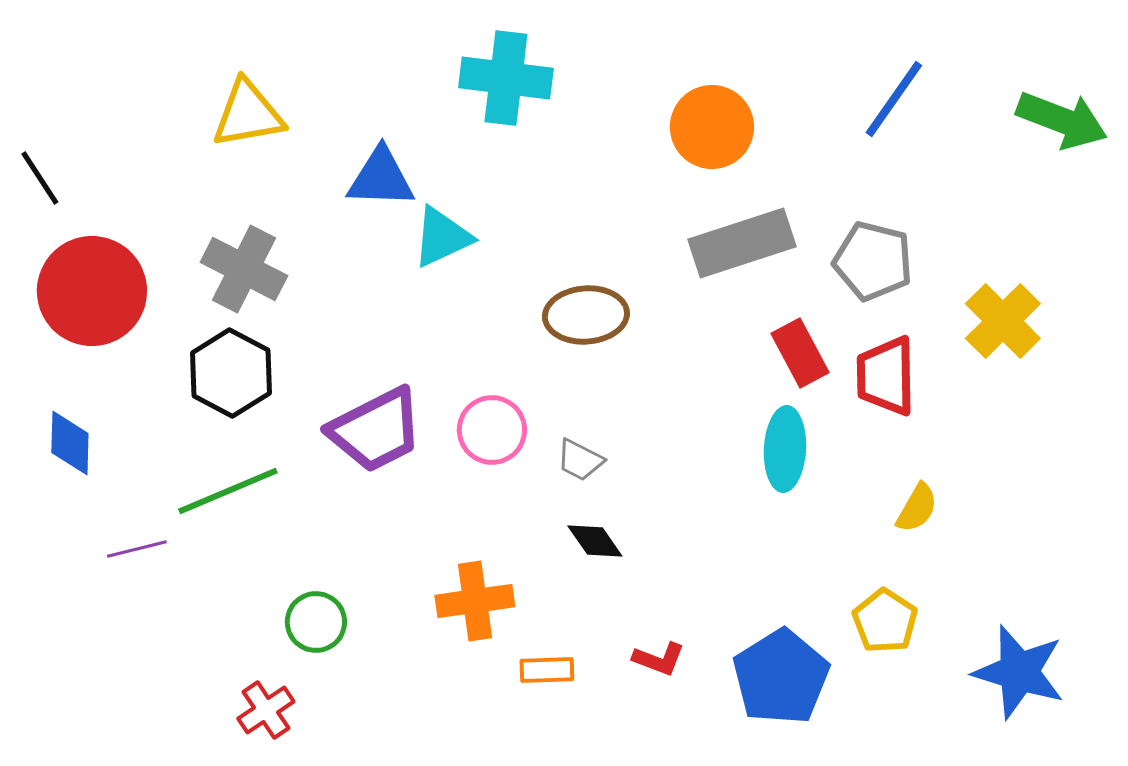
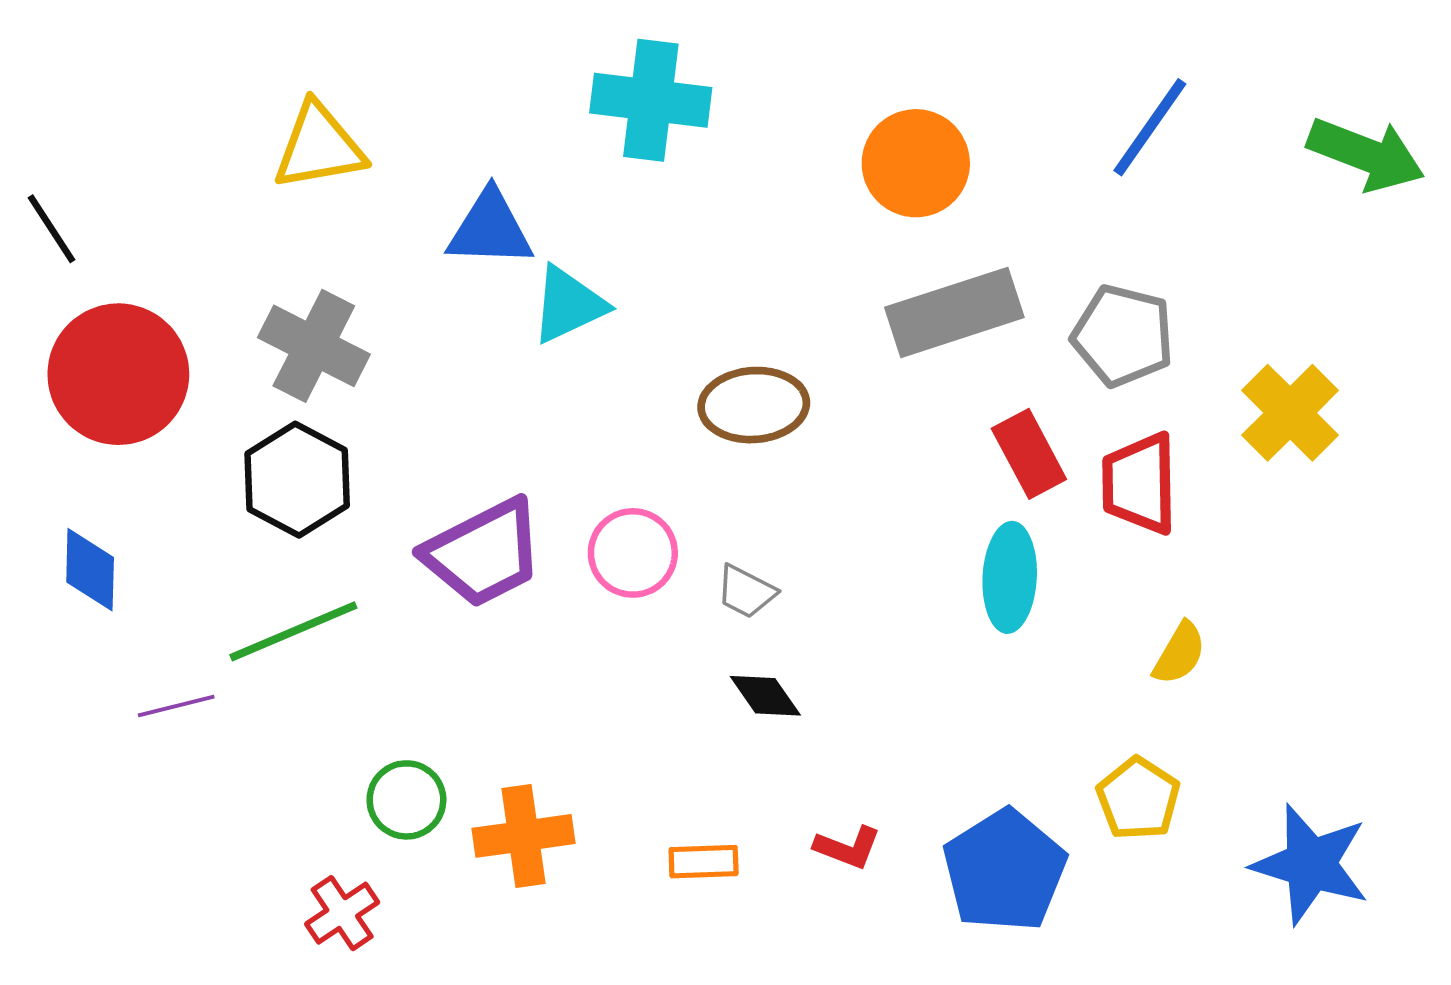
orange cross: (475, 601) -> (523, 836), moved

